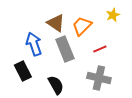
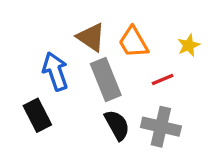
yellow star: (113, 15) -> (189, 45), moved
orange trapezoid: (82, 26) -> (133, 42), turned -75
black semicircle: (56, 85) -> (117, 125), moved

